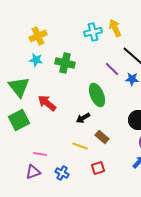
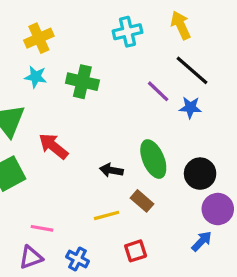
yellow arrow: (115, 28) -> (181, 25), moved
green ellipse: (97, 95) -> (153, 159), moved
black arrow: (83, 118) -> (111, 170), turned 40
yellow line: (80, 146) -> (107, 215), turned -35

